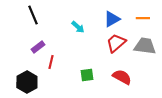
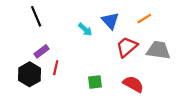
orange line: (143, 18) -> (144, 19), moved, turned -32
blue triangle: (112, 19) -> (110, 21), moved, turned -42
black hexagon: (27, 82) -> (29, 74), moved

